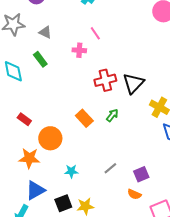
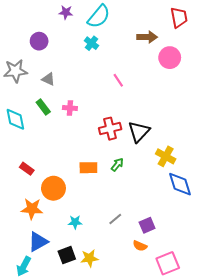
pink line: (95, 33) -> (118, 80), moved
pink cross: (79, 50) -> (70, 108), moved
orange rectangle: (84, 118) -> (88, 168), turned -48

